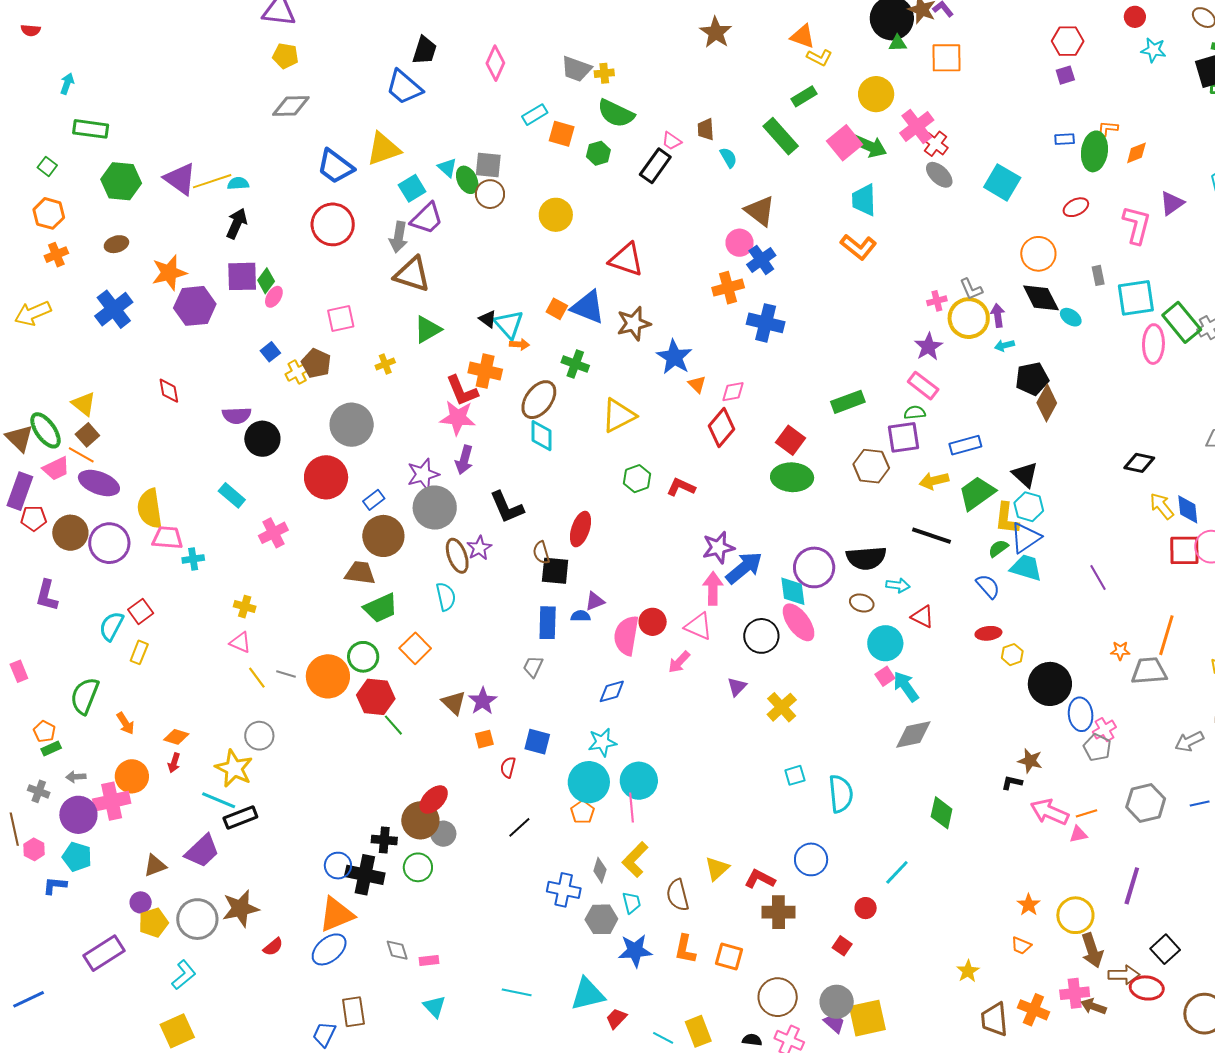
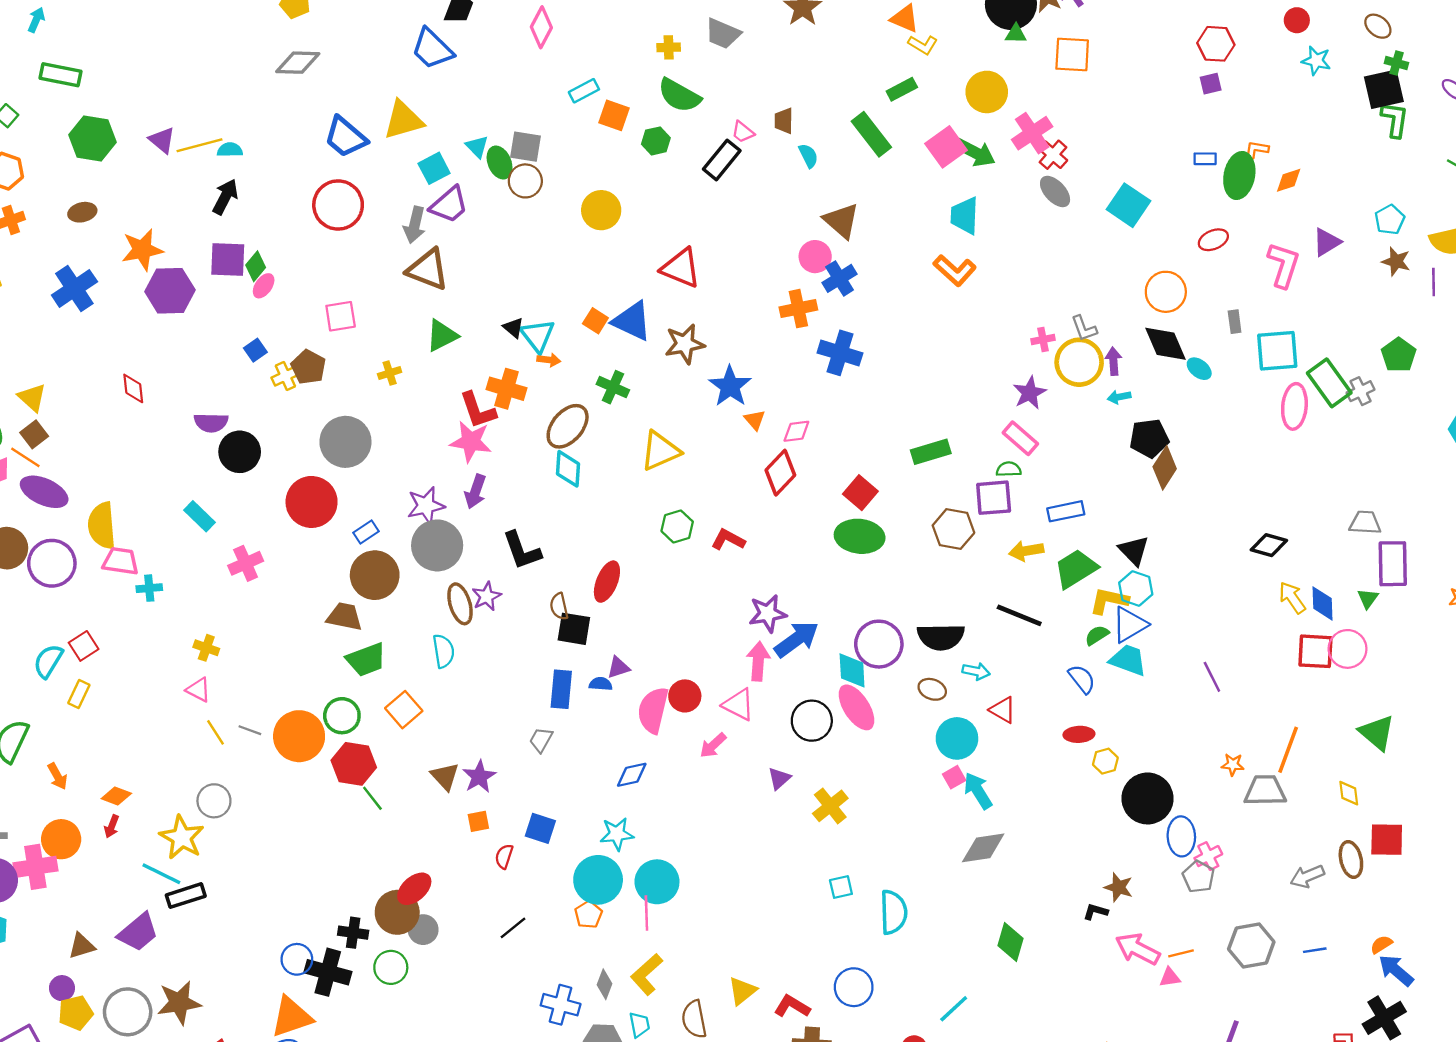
gray trapezoid: (576, 69) -> (723, 34), moved
purple triangle: (180, 179) -> (162, 140), size x0.7
yellow L-shape: (1007, 518) -> (1109, 601), turned 92

